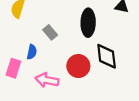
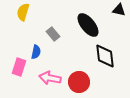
black ellipse: (88, 23) -> (88, 25), turned -40
red circle: (78, 66) -> (79, 82), moved

